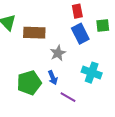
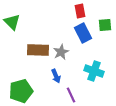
brown rectangle: (34, 33) -> (38, 50), moved
green pentagon: (29, 83) -> (21, 91), moved
purple line: (68, 97) -> (71, 95), turned 35

